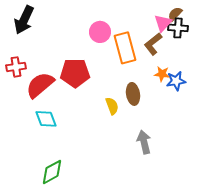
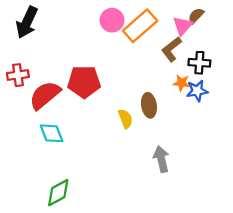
black cross: (178, 28) -> (199, 63), moved
pink circle: (100, 32) -> (112, 20), moved
orange rectangle: (125, 48) -> (140, 26), moved, turned 64

